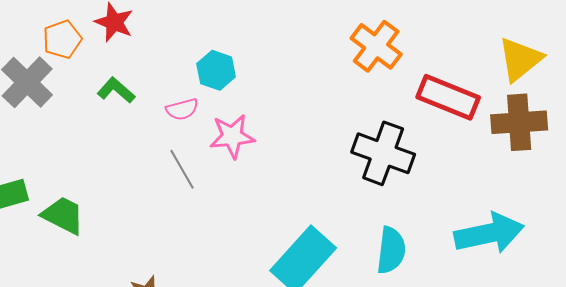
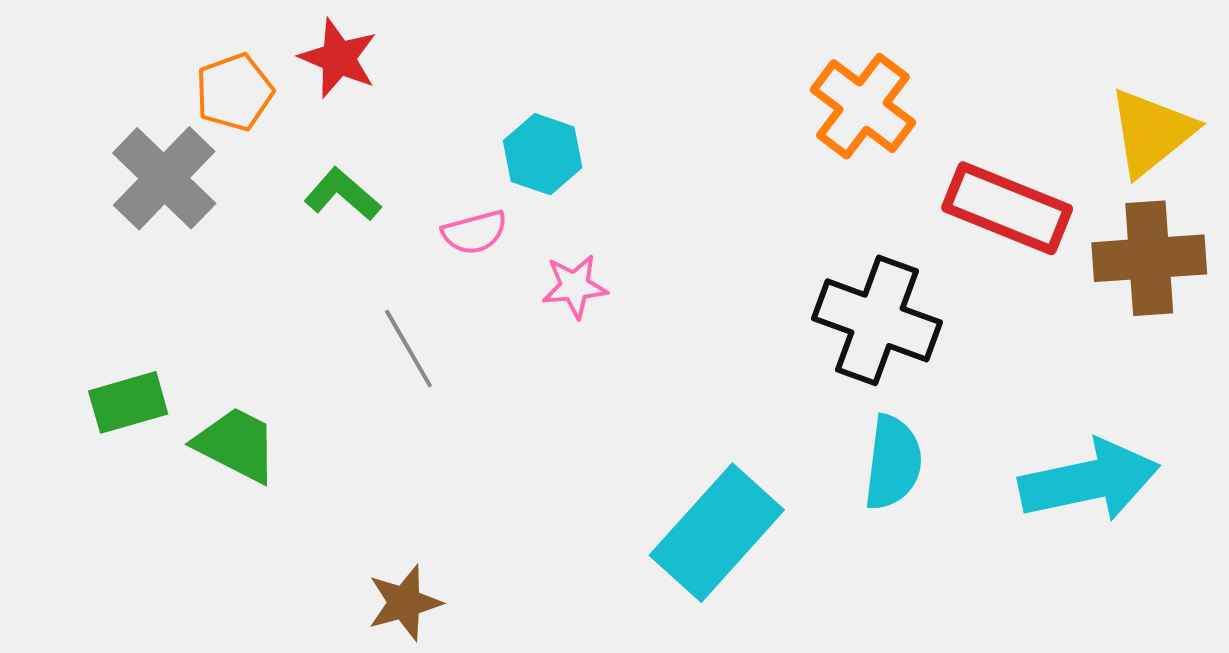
pink star: (232, 136) -> (575, 286), size x0.7
gray line: (182, 169) -> (408, 348), moved
cyan semicircle: (391, 250) -> (893, 463), moved

